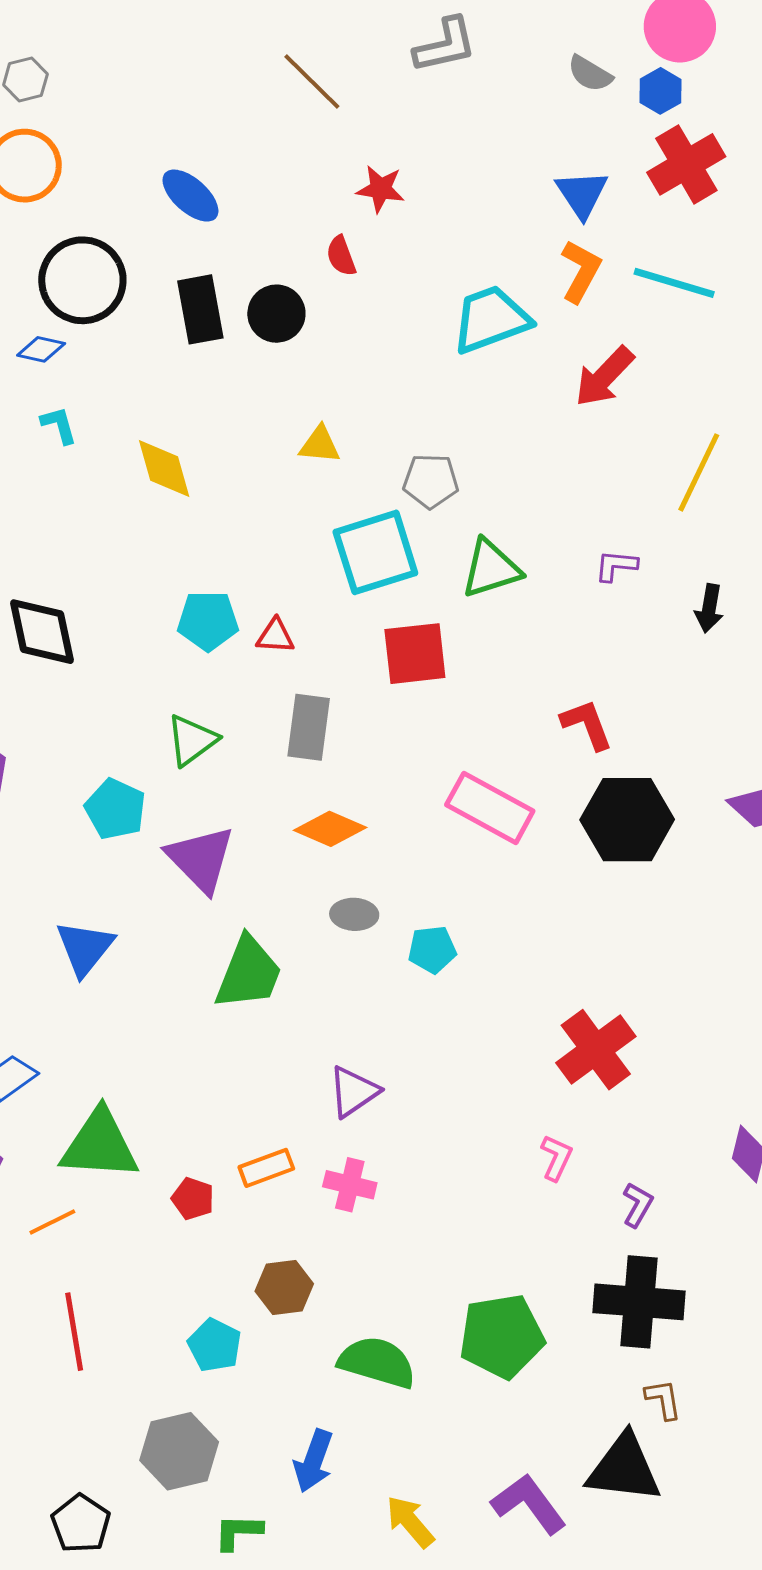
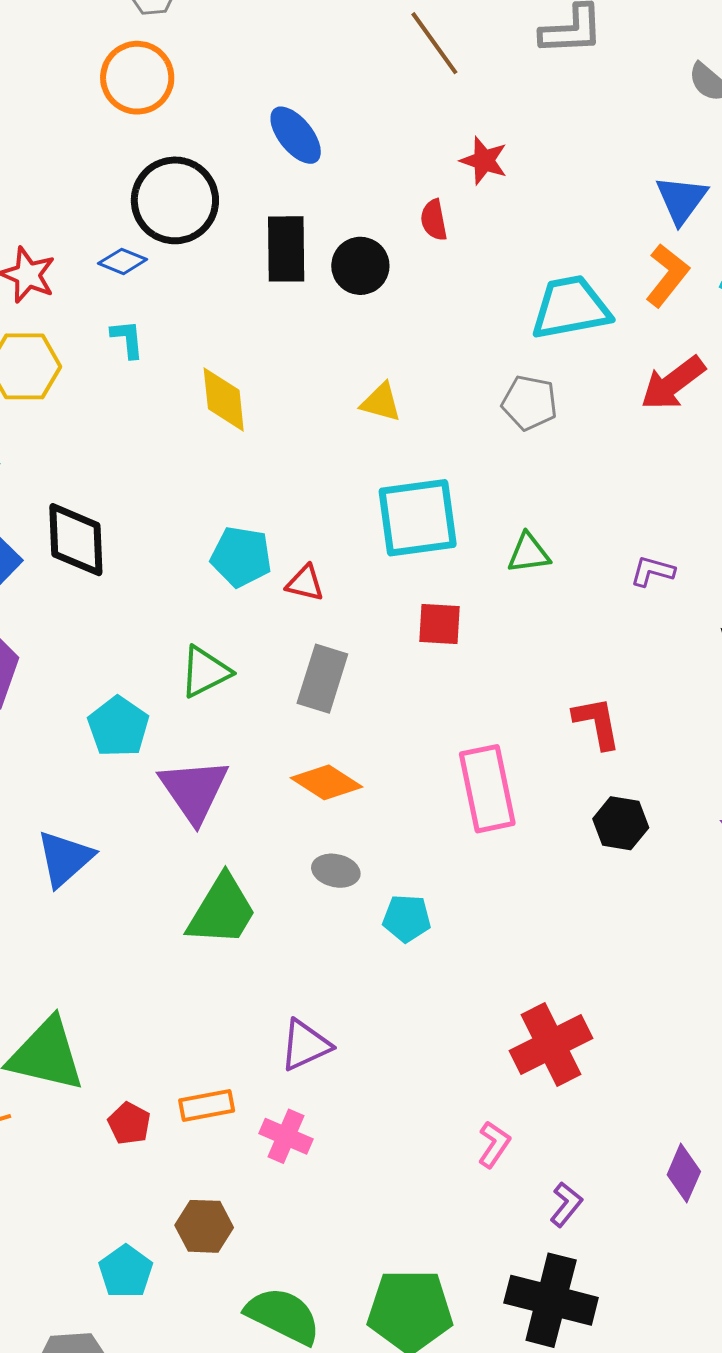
gray pentagon: (431, 481) -> (529, 403), moved
green triangle: (491, 569) -> (529, 553), size x0.7
red square: (415, 654) -> (440, 624), size x0.7
pink rectangle: (490, 808) -> (487, 789), turned 40
black hexagon: (627, 820) -> (621, 823), size x0.6

